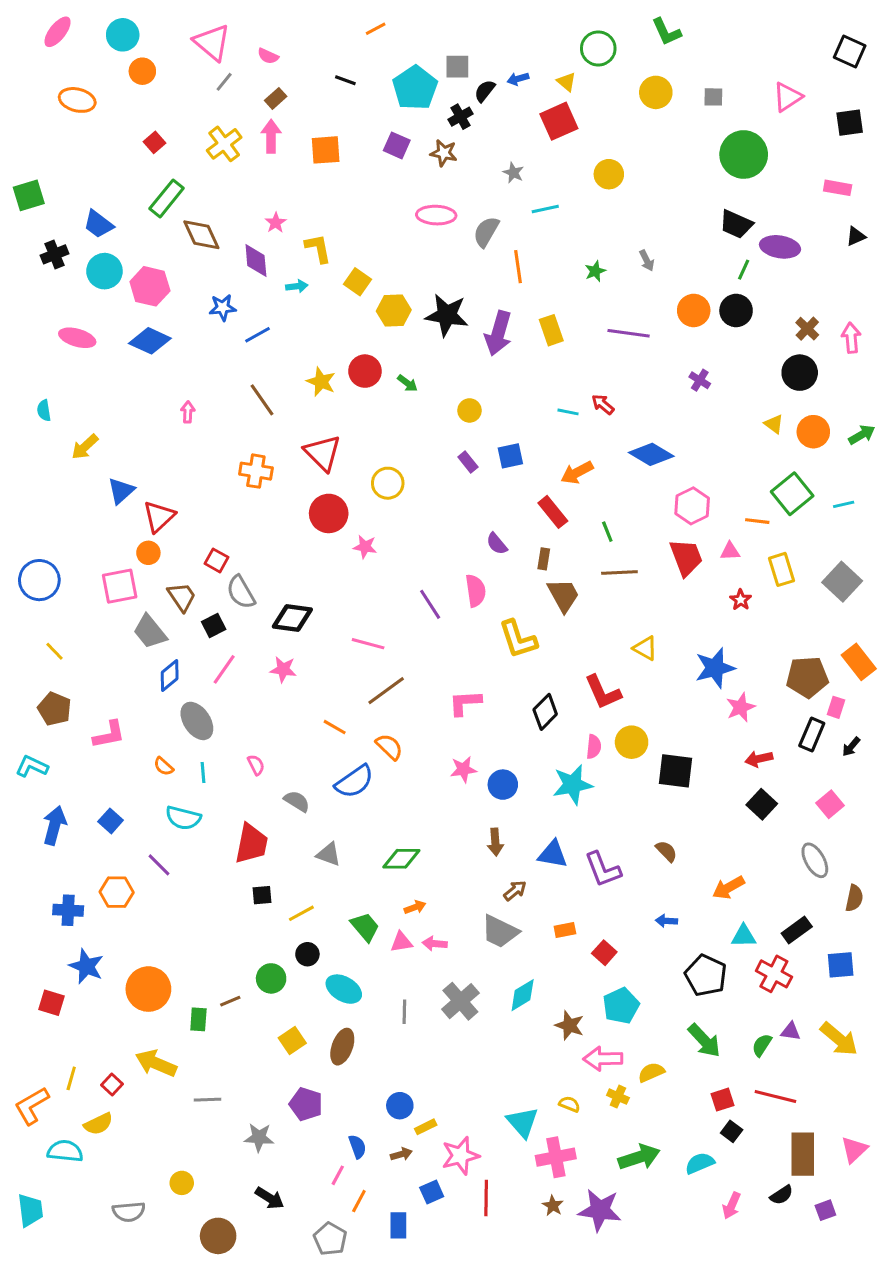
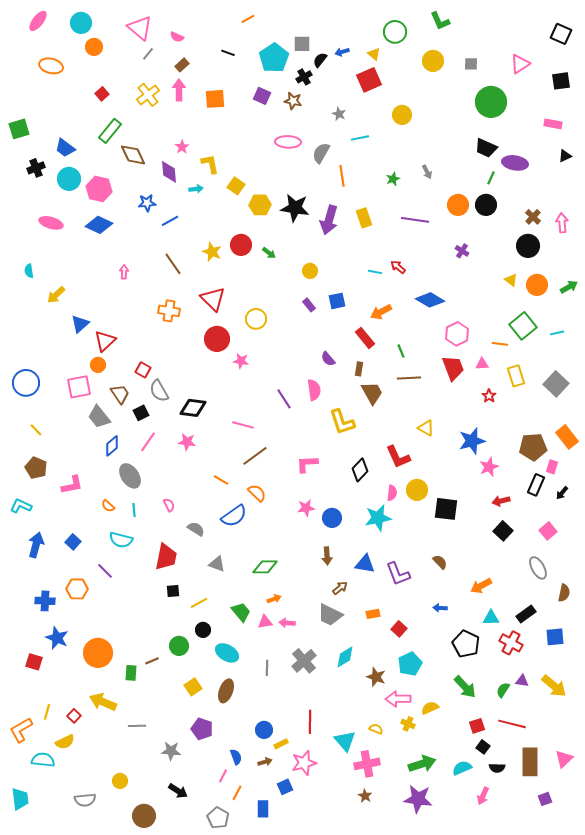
black semicircle: (782, 1195) -> (497, 768), moved, turned 35
red line: (486, 1198) -> (310, 722), moved
purple star: (600, 1210) -> (418, 799), moved

